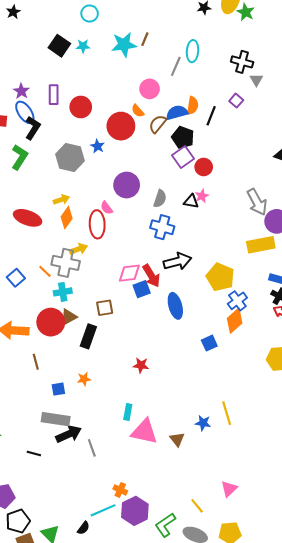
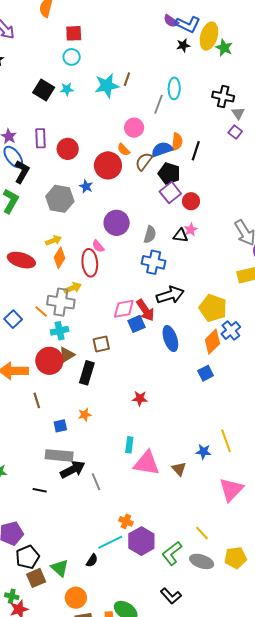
purple square: (236, 101) -> (235, 132), moved
orange diamond: (235, 321) -> (212, 342), moved
pink triangle: (229, 489) -> (231, 490), moved, size x1.5

